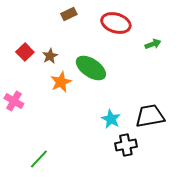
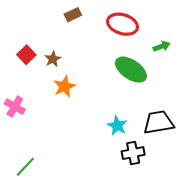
green ellipse: (91, 68) -> (131, 70), moved
green line: (39, 159) -> (25, 167), moved

